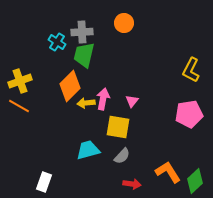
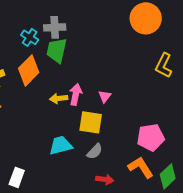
orange circle: (124, 23) -> (146, 18), moved, size x1.6
orange diamond: (70, 86) -> (29, 70), moved
pink pentagon: (189, 114) -> (151, 137), moved

